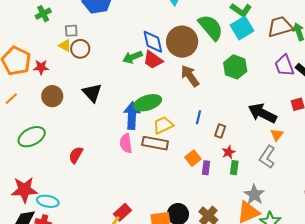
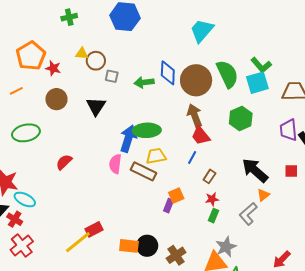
gray square: (71, 31) -> (112, 76), moved
yellow triangle: (65, 45) -> (82, 53), turned -40
red trapezoid: (153, 60) -> (201, 136), moved
purple rectangle: (206, 168) -> (169, 206), moved

